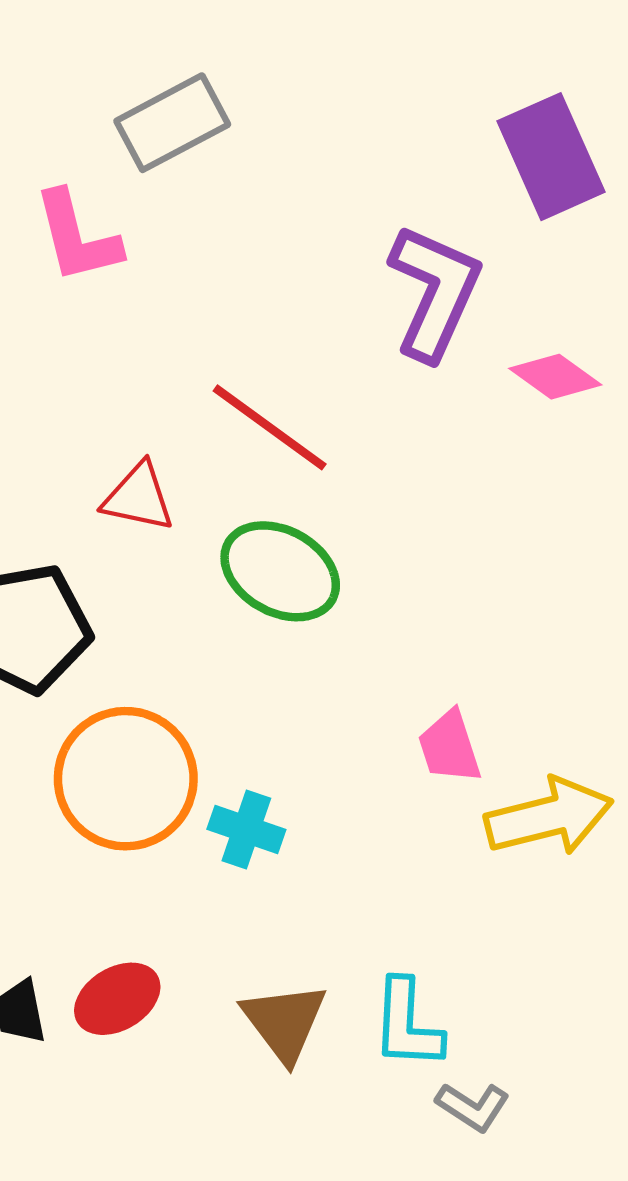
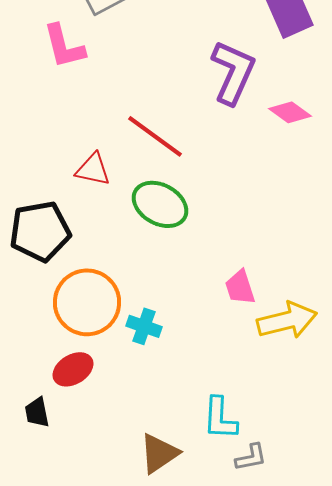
red ellipse: (117, 999) -> (73, 369), moved
brown triangle: (284, 1022) -> (159, 453), moved, turned 33
gray L-shape: (473, 1107) -> (251, 457), turned -44

